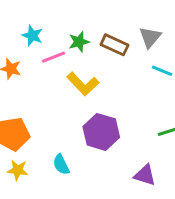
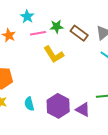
purple hexagon: (101, 132) -> (58, 106), moved
purple triangle: (145, 175) -> (83, 110), moved

